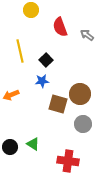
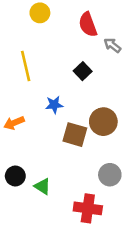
red semicircle: (60, 27) -> (88, 25), moved
black square: (46, 60) -> (83, 71), moved
gray circle: (83, 124) -> (110, 175), moved
black circle: (10, 147) -> (15, 176), moved

